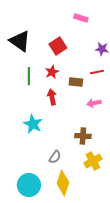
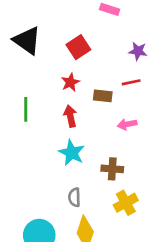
green line: (29, 76) -> (26, 109), moved
cyan star: (33, 124) -> (72, 153), moved
gray semicircle: (55, 157) -> (74, 197), turned 144

